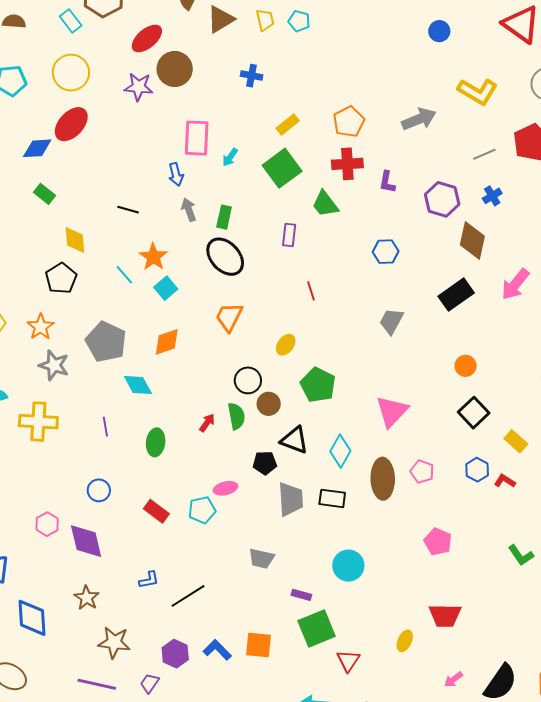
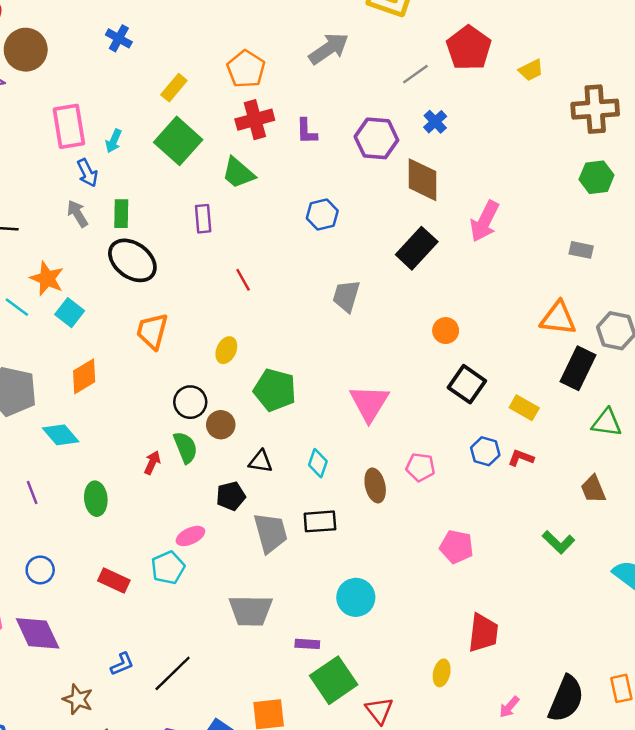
blue cross: (252, 76) -> (119, 38), turned 30
blue arrow: (176, 174) -> (87, 173), moved
black triangle: (294, 440) -> (261, 461), size x0.7
cyan diamond: (340, 451) -> (318, 463), size x0.7
brown ellipse: (383, 479) -> (375, 485), size x0.7
gray trapezoid: (261, 558) -> (251, 611), size x1.4
brown star: (87, 598) -> (78, 699), moved
red trapezoid: (445, 616) -> (483, 633), turned -72

